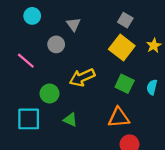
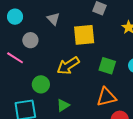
gray circle: (56, 44) -> (30, 40), moved
yellow square: (122, 47) -> (84, 35), moved, turned -35
green triangle: (70, 120) -> (63, 105), turned -48

